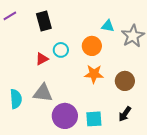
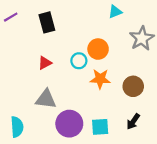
cyan triangle: (108, 26) -> (115, 12), moved, turned -32
cyan circle: (61, 50) -> (79, 61), moved
cyan semicircle: (16, 99) -> (17, 127), moved

